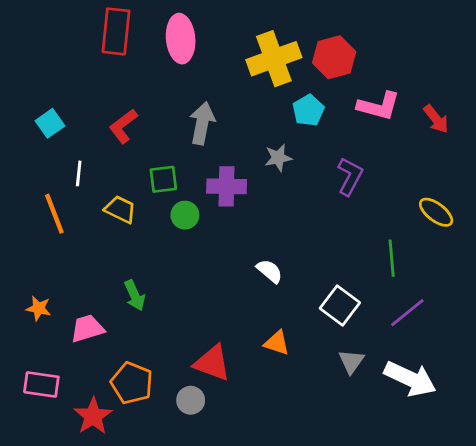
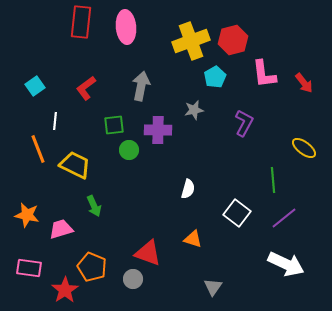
pink L-shape: (379, 106) -> (264, 74), turned 68
yellow trapezoid: (120, 209) -> (75, 165), moved, size x1.4
white semicircle: (270, 271) -> (188, 189), turned 66
orange star: (39, 308) -> (27, 215), size x1.4
gray triangle: (351, 361) -> (213, 287), moved

